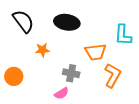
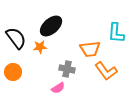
black semicircle: (23, 21) -> (16, 38), moved
black ellipse: (67, 22) -> (51, 26), moved, turned -50
orange L-shape: (112, 75) -> (106, 71), turned 115

